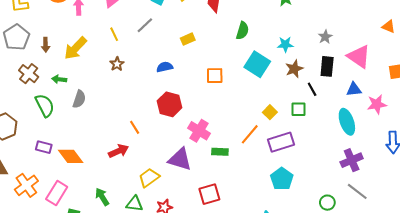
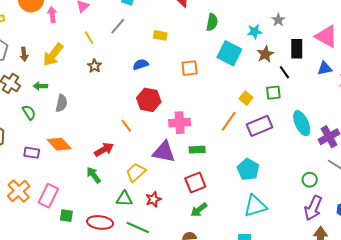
gray star: (325, 37) -> (278, 20), moved
yellow rectangle: (188, 39) -> (160, 35), turned 40
green semicircle: (45, 105) -> (29, 112), size x0.7
cyan ellipse: (347, 122) -> (302, 123), moved
orange line: (135, 127) -> (126, 126), moved
pink cross: (199, 131) -> (180, 123), turned -30
green rectangle: (220, 152) -> (197, 150), moved
orange diamond: (71, 156) -> (59, 144), moved
cyan pentagon: (282, 179) -> (248, 169), moved
green arrow: (102, 197) -> (94, 175), moved

